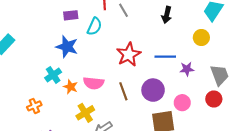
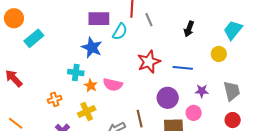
purple rectangle: (71, 15) -> (99, 19), size x1.5
purple star: (187, 69) -> (202, 91), moved
cyan cross: (53, 75) -> (76, 72), turned 35
brown line: (123, 91) -> (140, 119), moved
red circle: (214, 99) -> (233, 120), moved
yellow cross: (85, 113) -> (87, 112), moved

